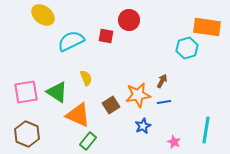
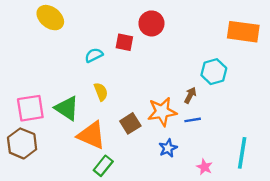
cyan semicircle: (71, 41) -> (94, 55), moved, size x0.6
cyan hexagon: (187, 48) -> (214, 72), moved
brown hexagon: (27, 134) -> (22, 143), moved

